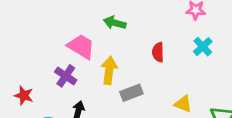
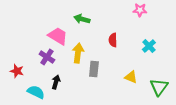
cyan cross: (203, 47) -> (149, 46), moved
gray rectangle: (131, 93) -> (94, 69), turned -63

